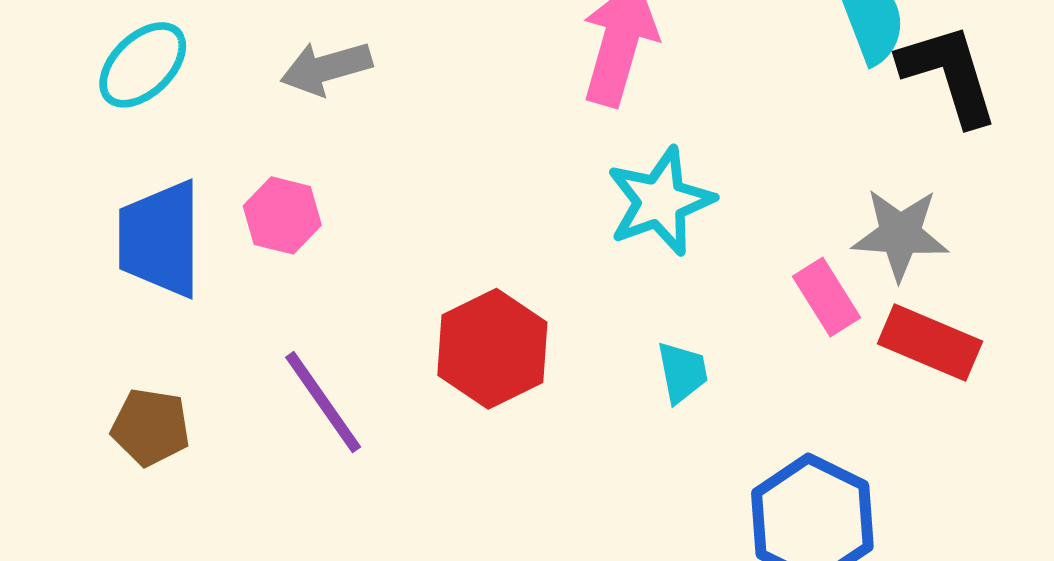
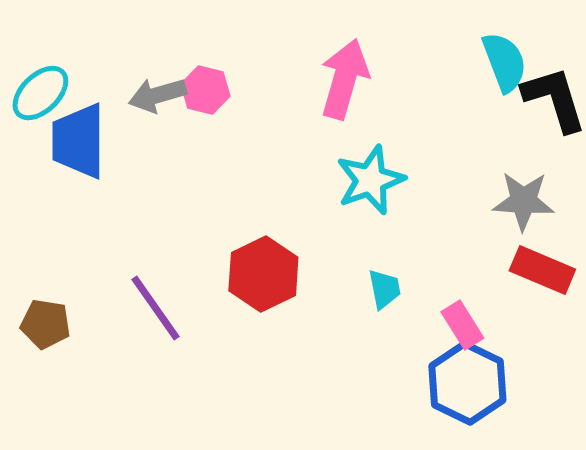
pink hexagon: (282, 215) -> (205, 90), moved
blue trapezoid: (160, 239) -> (78, 141), moved
pink rectangle: (826, 297) -> (462, 325), moved

